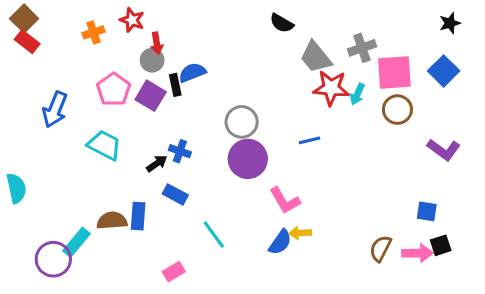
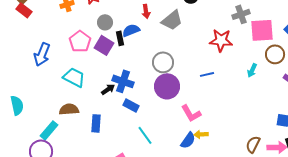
red arrow: (157, 43) -> (146, 11), moved
gray trapezoid: (316, 57) -> (172, 20), moved, turned -90
cyan arrow: (357, 94) -> (252, 70), moved
brown circle: (397, 110) -> (275, 54), moved
blue cross: (180, 151) -> (123, 81), size x1.5
blue rectangle: (175, 194) -> (131, 105), moved
brown semicircle: (112, 221) -> (69, 109), moved
cyan rectangle: (76, 242) -> (49, 130), moved

